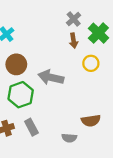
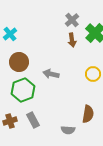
yellow circle: (91, 63) -> (93, 74), moved
gray arrow: (51, 77) -> (51, 74), size x0.7
brown semicircle: (91, 121) -> (88, 114), turned -72

